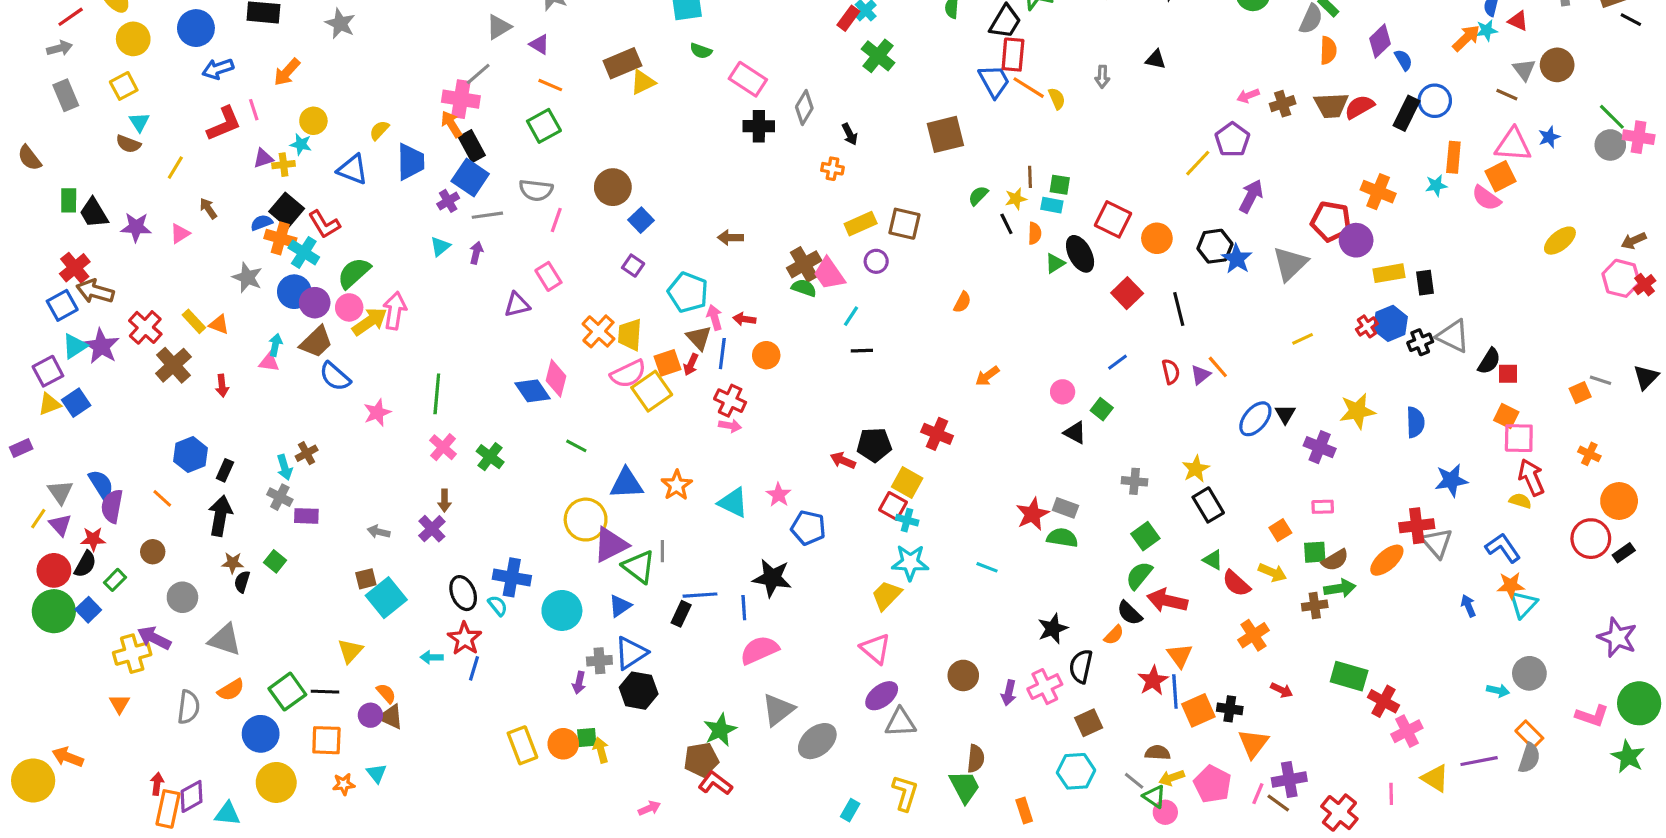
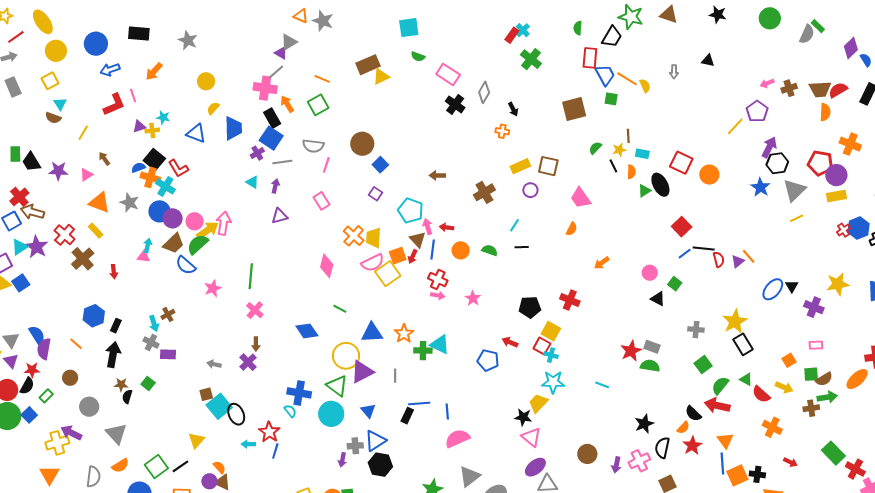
purple triangle: (539, 44) -> (281, 53), moved
orange semicircle: (1328, 50) -> (825, 112), moved
red rectangle: (1013, 55) -> (590, 58), moved
yellow circle: (313, 121) -> (206, 81), moved
orange arrow: (451, 124) -> (287, 104), moved
black cross: (759, 126) -> (455, 104), turned 36
green square: (1060, 185) -> (611, 99), moved
cyan triangle: (440, 246) -> (252, 182), turned -48
black hexagon: (1215, 246) -> (777, 163), moved
green semicircle: (354, 273) -> (198, 244), moved
yellow rectangle: (1389, 273) -> (836, 196), moved
pink trapezoid: (829, 274) -> (580, 198), moved
green semicircle: (804, 288) -> (490, 250), moved
red square: (1127, 293) -> (682, 227), moved
orange semicircle: (962, 302) -> (572, 229), moved
purple triangle: (517, 305) -> (280, 216), moved
black line: (1179, 309) -> (704, 249), moved, turned -70
orange triangle: (219, 324) -> (99, 203), moved, size x1.6
yellow line: (1303, 339) -> (797, 218), moved
blue diamond: (533, 391) -> (307, 331), moved
green cross: (490, 457) -> (423, 351), moved, turned -36
red arrow: (843, 460) -> (510, 342), moved
yellow star: (1196, 469) -> (735, 321), size x1.4
pink star: (779, 495) -> (473, 298), moved
green triangle: (639, 567) -> (337, 386), moved
green semicircle: (1139, 575) -> (720, 385), moved
black star: (772, 578) -> (523, 417), moved, size x0.7
black ellipse: (463, 593) -> (236, 414), moved
blue triangle: (620, 606) -> (368, 411), turned -35
orange cross: (1253, 635) -> (772, 427), turned -30
gray triangle: (225, 640) -> (116, 434), turned 30
green rectangle: (1349, 676) -> (833, 453), turned 30
red star: (1153, 681) -> (692, 446), moved
black line: (325, 692) -> (180, 466), turned -36
orange triangle: (120, 704) -> (49, 475), size x1.5

